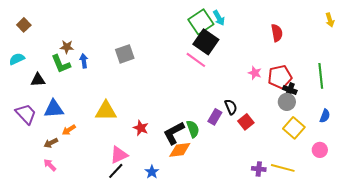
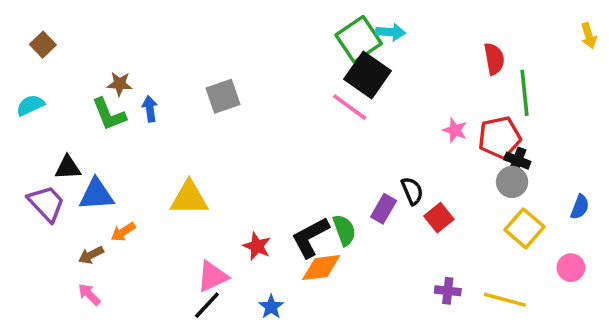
cyan arrow: (219, 18) -> (391, 32), turned -56
green line: (321, 76) -> (525, 93), moved
black triangle: (38, 80) -> (68, 168), moved
red star: (141, 128) -> (257, 246), moved
purple cross: (259, 169) -> (448, 291), moved

